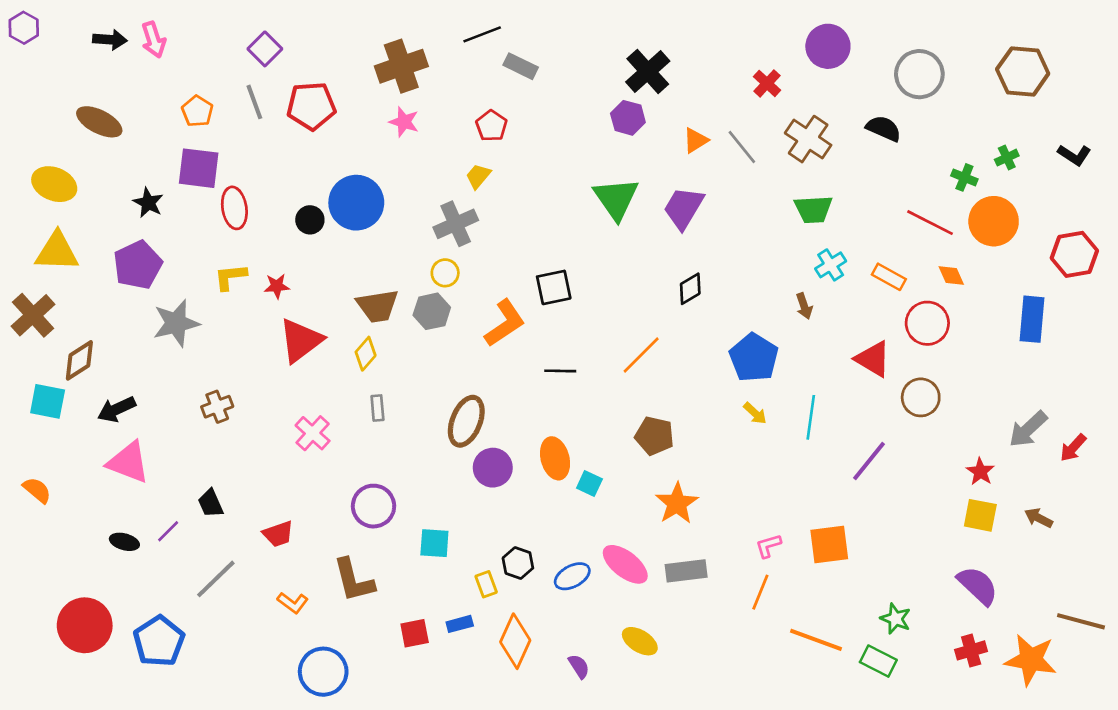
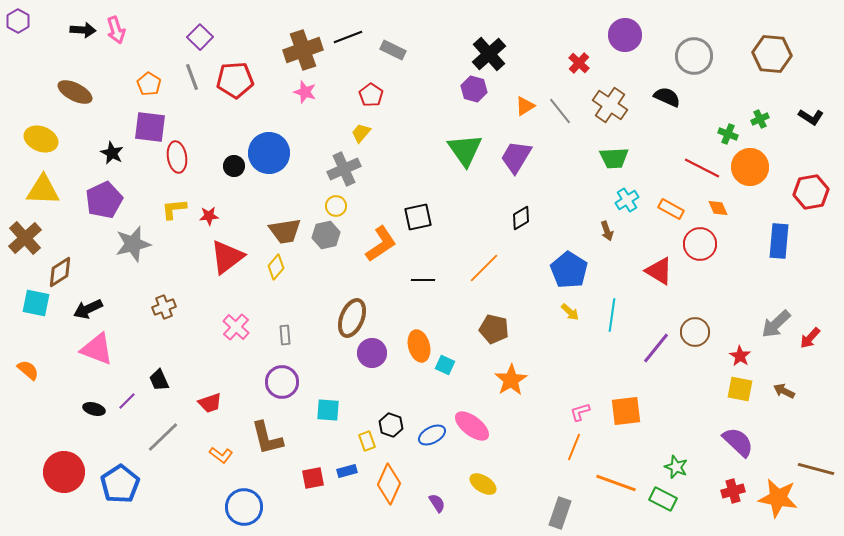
black line: (482, 34) -> (348, 37), moved
brown circle: (921, 397) -> (695, 332), moved
gray rectangle: (377, 408) -> (285, 335), moved
gray rectangle: (686, 571) -> (560, 513), moved, turned -64

